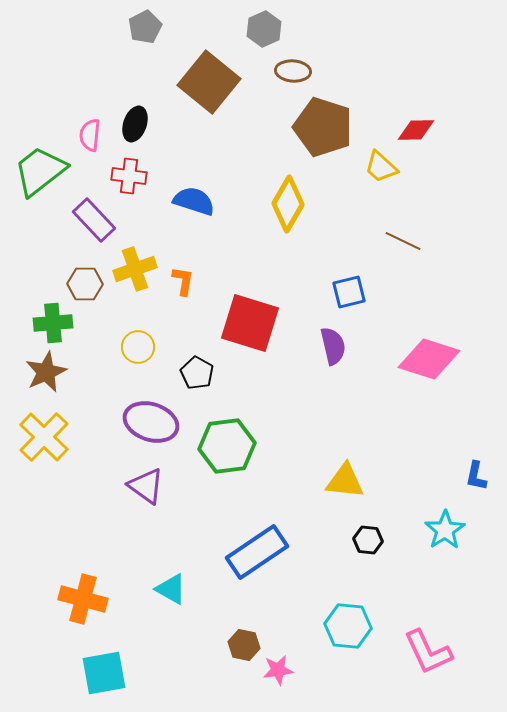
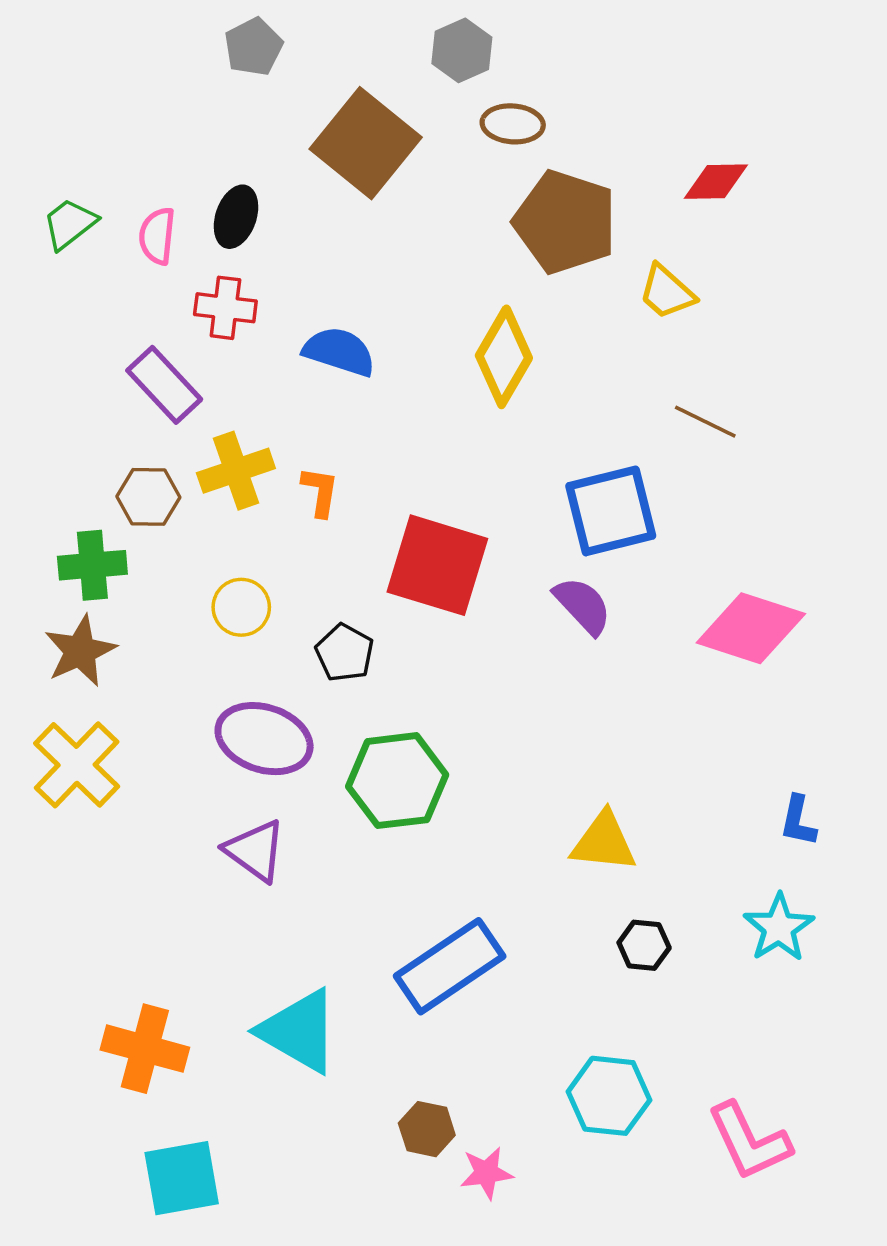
red diamond: (416, 130) -> (716, 182), moved
green trapezoid: (40, 171) -> (70, 224), moved, size x0.6
blue square: (349, 292) -> (611, 511), size x1.6
purple semicircle: (333, 346) -> (583, 605), turned -30
blue L-shape: (476, 476) -> (798, 821), moved
cyan triangle: (171, 589) -> (299, 1031), size x1.6

